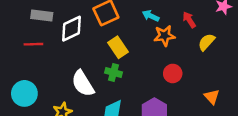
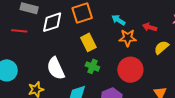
red arrow: (189, 20) -> (150, 27), turned -48
green cross: (113, 73) -> (92, 66), moved
red circle: (173, 73) -> (130, 70), size x1.6

